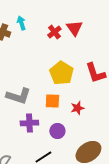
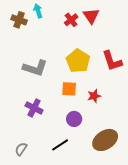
gray L-shape: (18, 96) -> (35, 68), moved
purple cross: (29, 123) -> (34, 108), moved, turned 30

